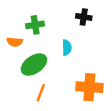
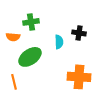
black cross: (84, 17) -> (79, 33), moved
orange line: (41, 93) -> (14, 82), moved, turned -35

